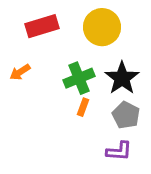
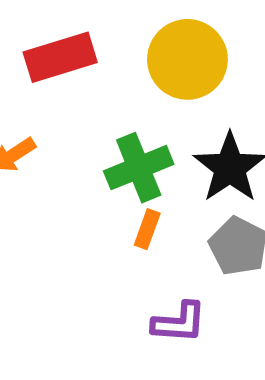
purple L-shape: (119, 151) -> (179, 322), moved

